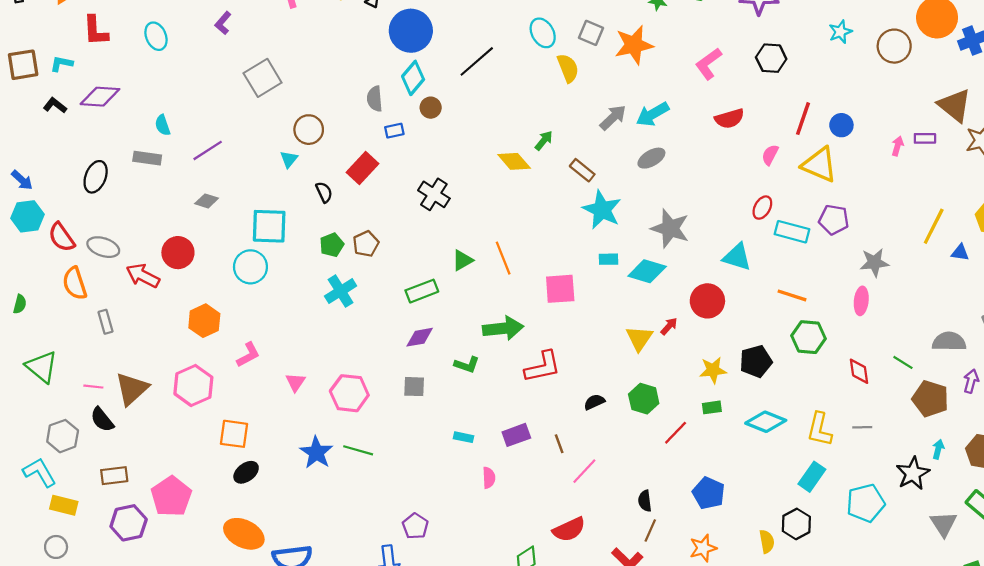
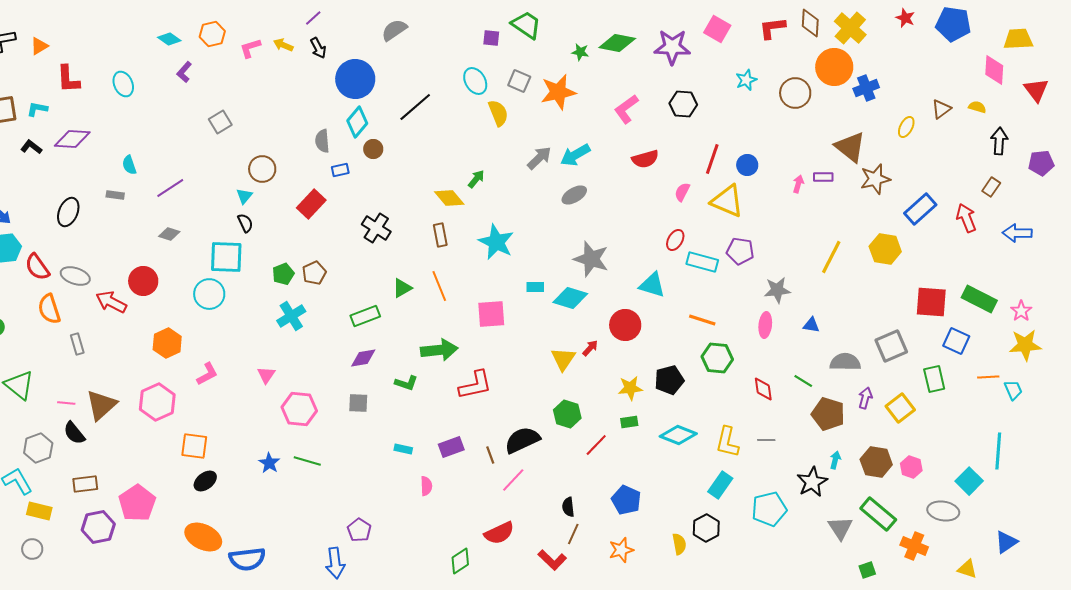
gray square: (263, 78) -> (220, 122), size x0.7
gray rectangle: (147, 158) -> (115, 195), size x0.7
brown rectangle: (582, 170) -> (440, 235), moved, turned 40
black semicircle: (324, 192) -> (245, 223), moved
cyan star: (602, 210) -> (496, 242), moved
blue triangle: (960, 253) -> (811, 325), moved
pink triangle: (296, 382) -> (266, 375), moved
black semicircle: (594, 402) -> (522, 440), moved, size x1.8
blue star: (316, 453) -> (269, 463), size x0.7

